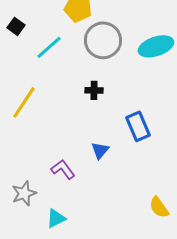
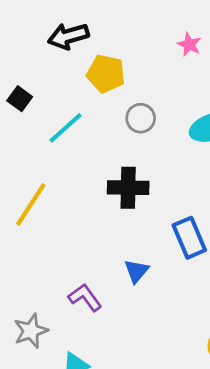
gray circle: (103, 40) -> (141, 118), size x0.6
black cross: (94, 90) -> (128, 188), size x1.6

